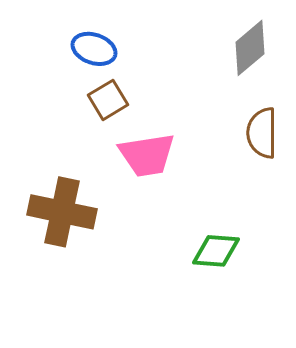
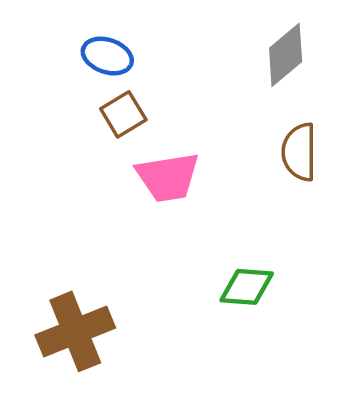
brown cross: (62, 212) -> (75, 331), moved, turned -34

